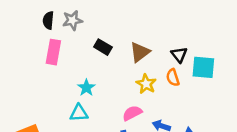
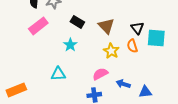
pink rectangle: (53, 52) -> (38, 26), turned 42
brown triangle: (140, 52) -> (106, 26), turned -36
cyan star: (86, 88) -> (70, 45), moved

